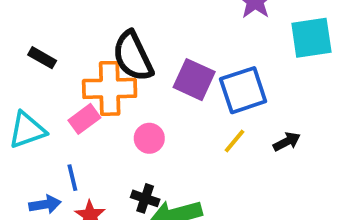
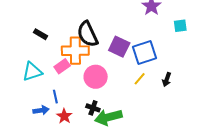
cyan square: (311, 38) -> (180, 26), size x0.6
pink circle: (149, 138) -> (96, 77), size x1.5
black arrow: (287, 142) -> (167, 80), turned 136

